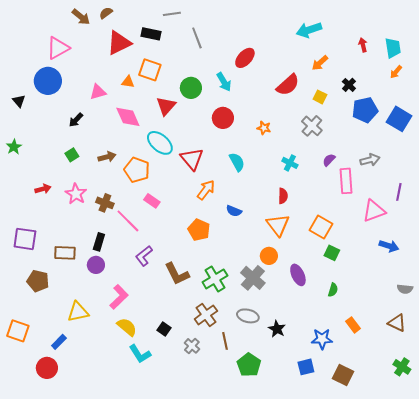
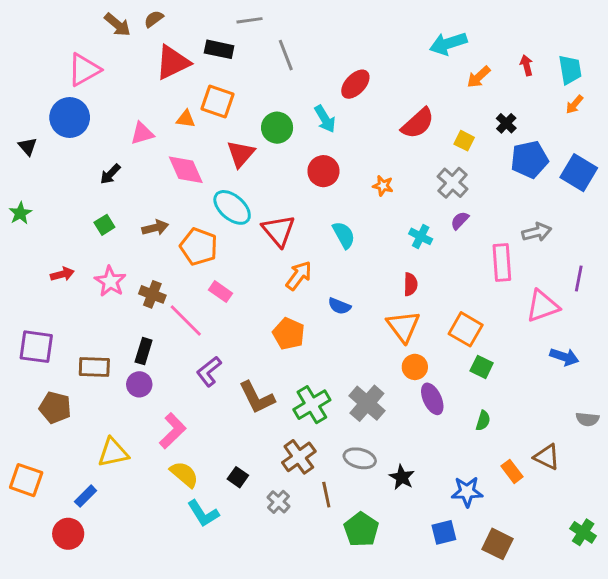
orange arrow: (320, 63) -> (479, 77), moved
purple semicircle: (329, 160) -> (460, 220), moved
orange circle: (269, 256) -> (415, 367), moved
brown triangle: (397, 323) -> (547, 457), moved

